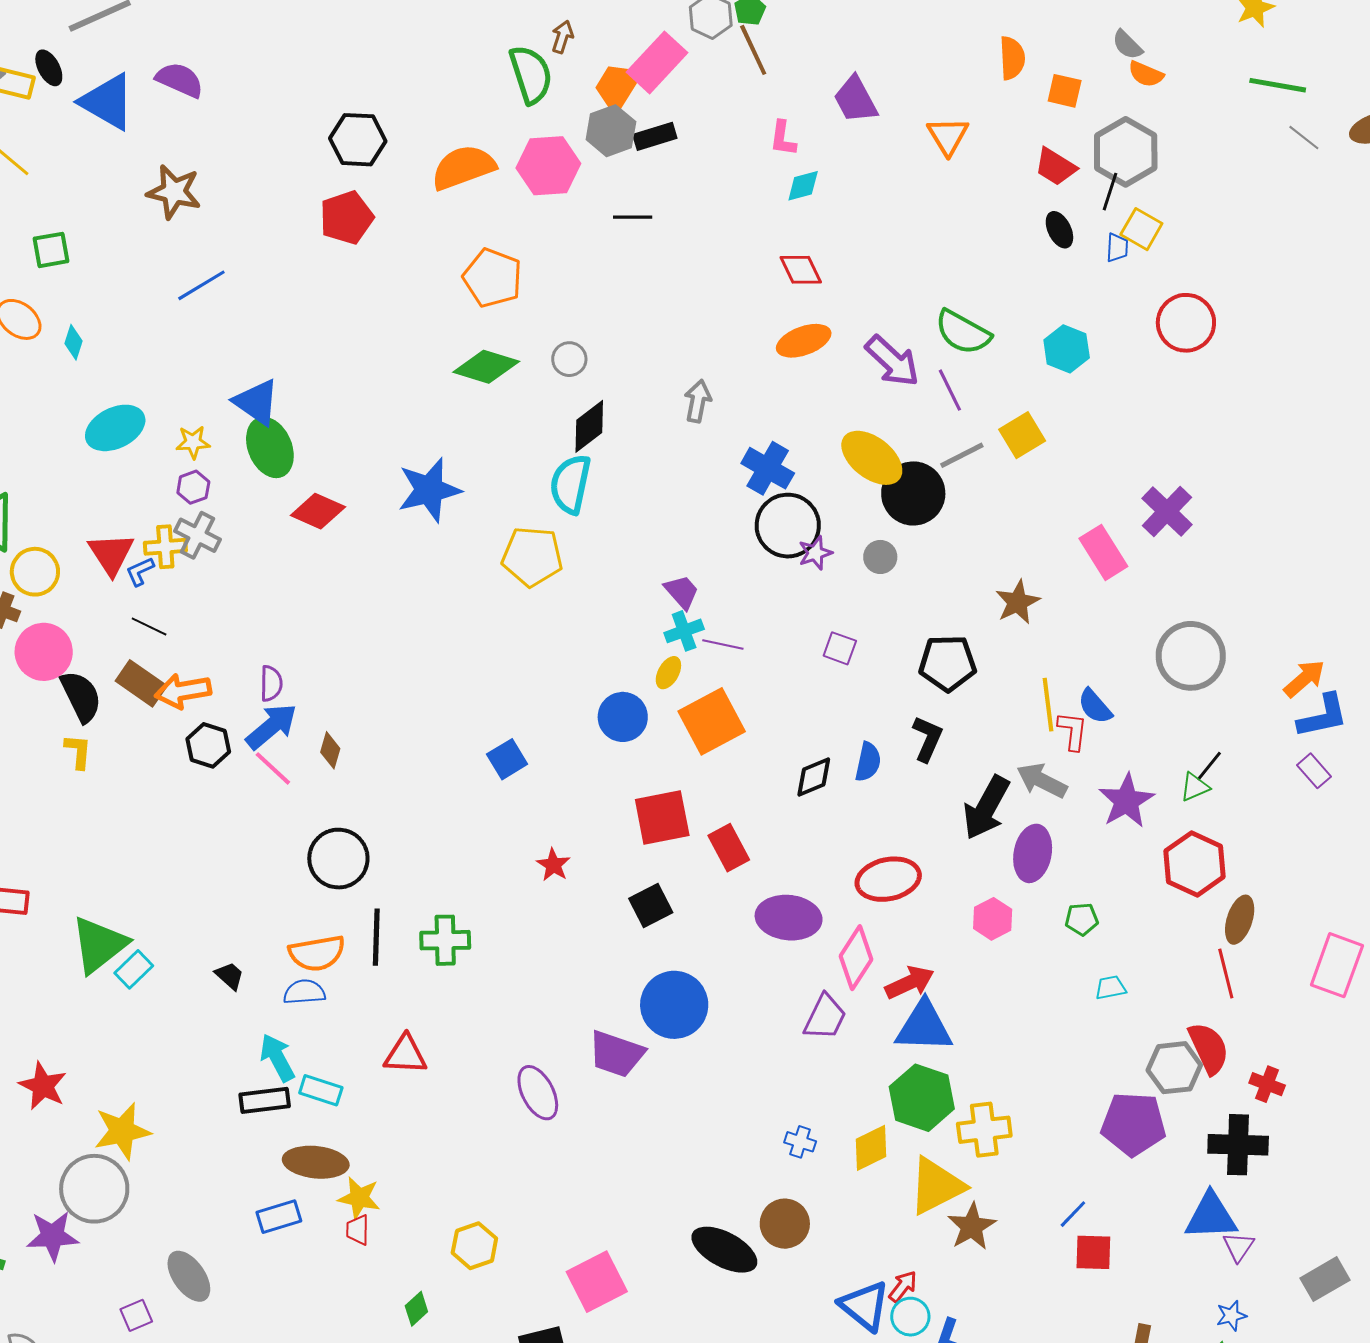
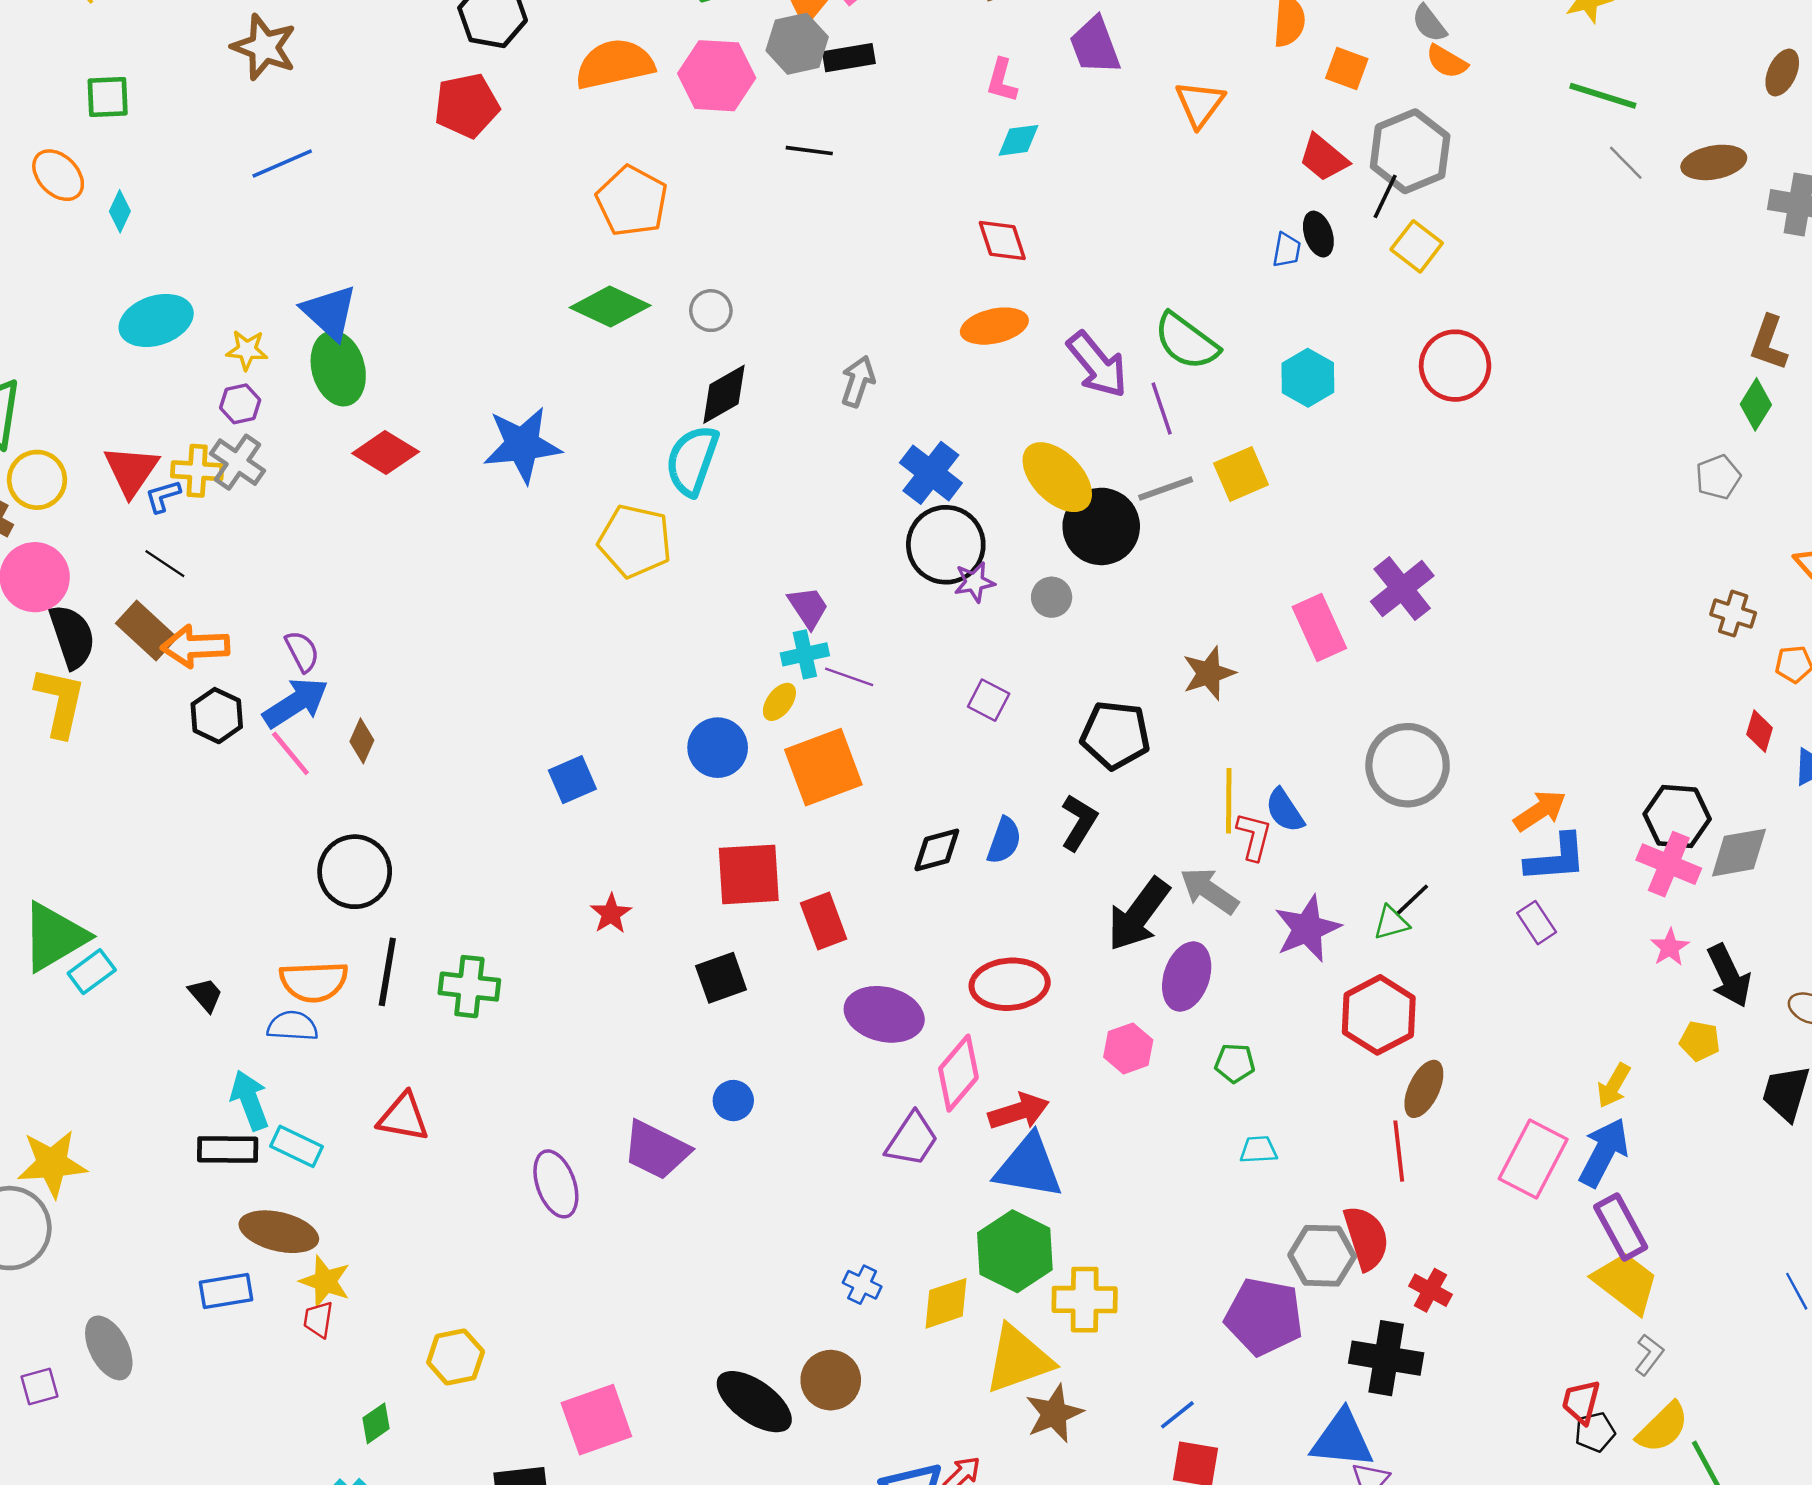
blue trapezoid: (1117, 248) -> (1287, 250), moved
purple semicircle: (271, 683) -> (302, 651), turned -36
yellow L-shape: (78, 751) -> (60, 702), size x1.6
blue circle: (674, 1005) -> (733, 1101), size x0.5

